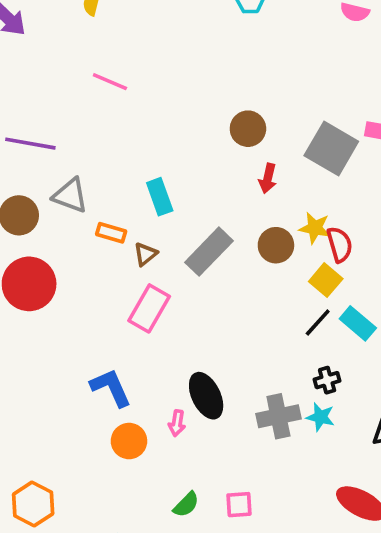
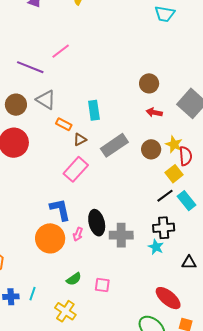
pink line: (110, 82) -> (61, 51), moved, turned -72
red arrow: (268, 178) -> (154, 112), turned 77
black cross: (327, 380) -> (164, 228), size x1.5
blue L-shape: (111, 388) -> (60, 210), moved
gray cross: (278, 416) -> (121, 235), moved
orange circle: (129, 441) -> (50, 238), size x1.5

